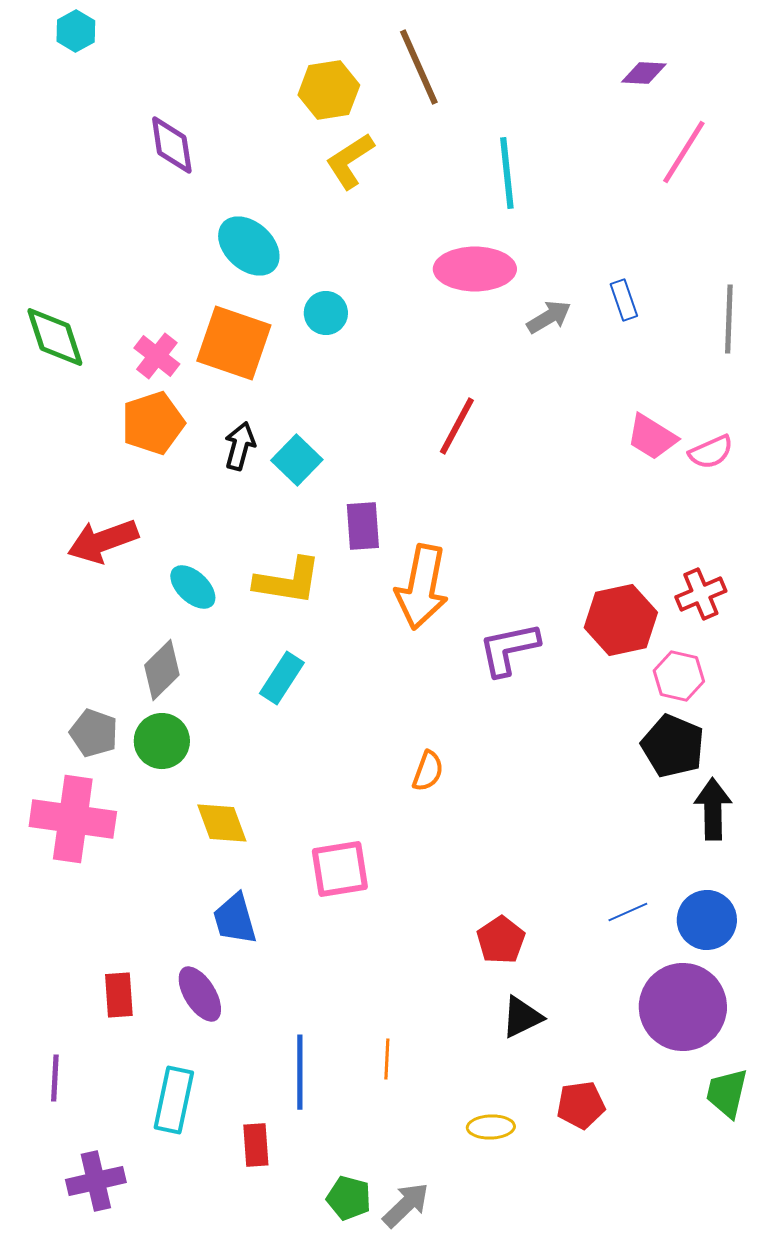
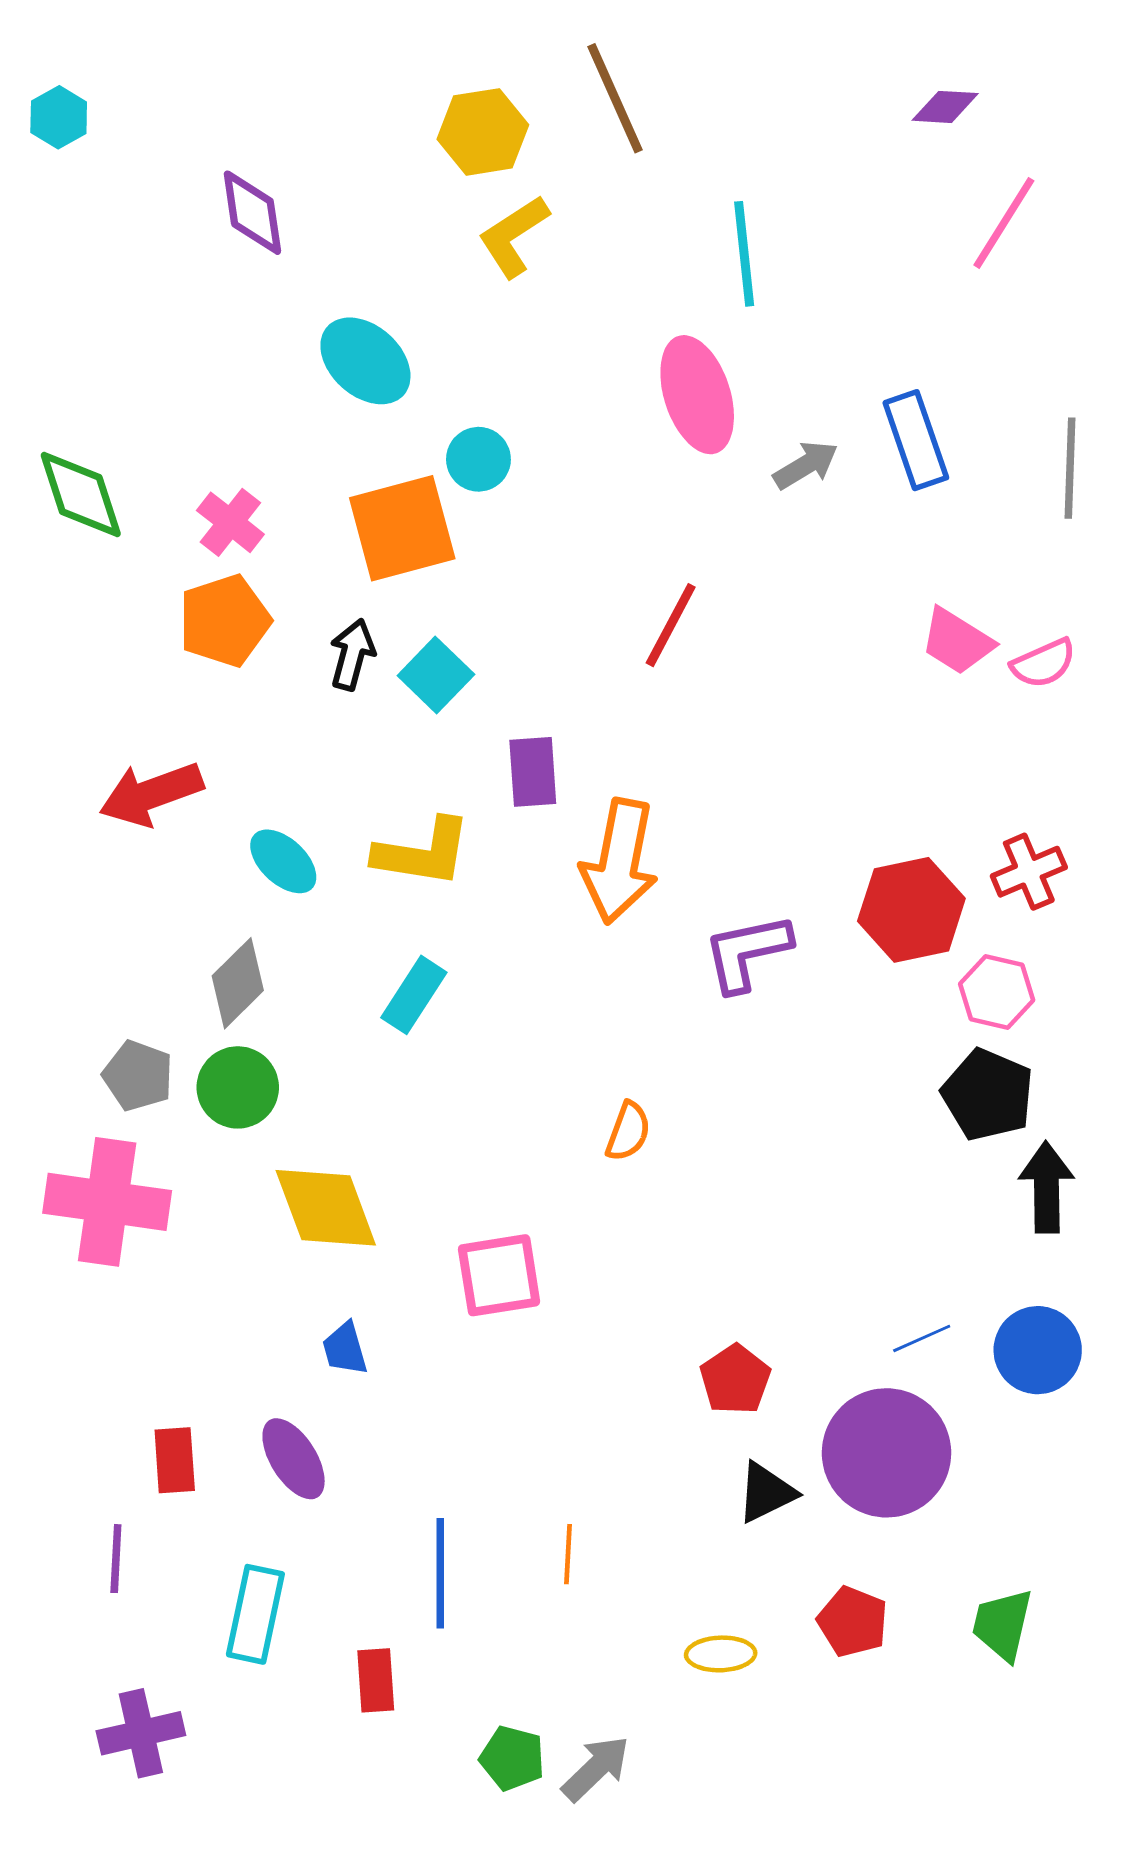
cyan hexagon: (76, 31) -> (59, 117), moved
pink ellipse: (475, 269) -> (697, 395), turned 72
blue rectangle: (624, 300) -> (916, 440), size x1.6
orange square: (234, 343) -> (402, 528), moved, turned -34
yellow diamond: (222, 823) -> (326, 1208), size x1.4
blue trapezoid: (235, 919) -> (345, 1349), size x0.7
purple circle: (683, 1007) -> (886, 1453), moved
purple line: (55, 1078) -> (116, 1559), moved
green trapezoid: (727, 1093) -> (1002, 1625), moved
red pentagon: (581, 1105) -> (853, 1622), turned 30

